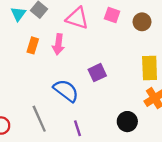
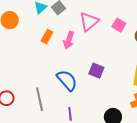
pink triangle: (77, 18) -> (89, 21), turned 50
purple square: (97, 73) -> (96, 71), turned 35

